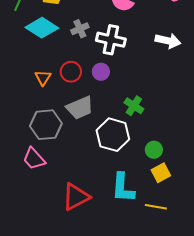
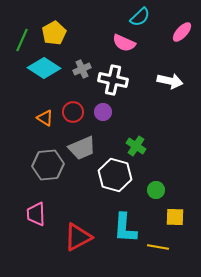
orange triangle: (43, 78) -> (45, 118), turned -30
pink trapezoid: (34, 159) -> (36, 214), moved, turned 40
yellow square: (161, 173) -> (175, 217), moved, turned 30

